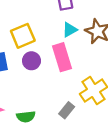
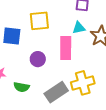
purple circle: (31, 61) -> (38, 59), moved
gray rectangle: (67, 110) -> (56, 92), size x1.6

